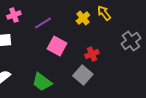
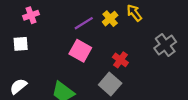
purple line: (43, 23) -> (84, 23), moved
red cross: (92, 54) -> (120, 60), turned -32

